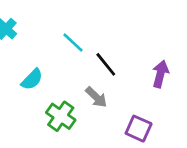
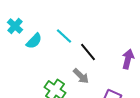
cyan semicircle: (32, 79) -> (34, 41), moved

